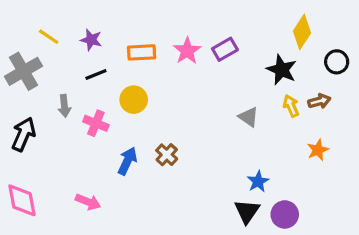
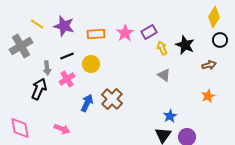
yellow diamond: (302, 32) -> (214, 17), moved
purple star: (91, 40) -> (64, 26), size x1.5
black line: (96, 74) -> (67, 56), moved
yellow arrow: (291, 106) -> (162, 48), moved
pink cross: (96, 123) -> (67, 79), turned 35
black arrow: (24, 134) -> (39, 89), moved
brown cross: (167, 155) -> (112, 99), size x1.5

